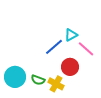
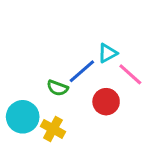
green semicircle: (38, 80) -> (58, 88), moved
yellow cross: (56, 84) -> (53, 129), moved

